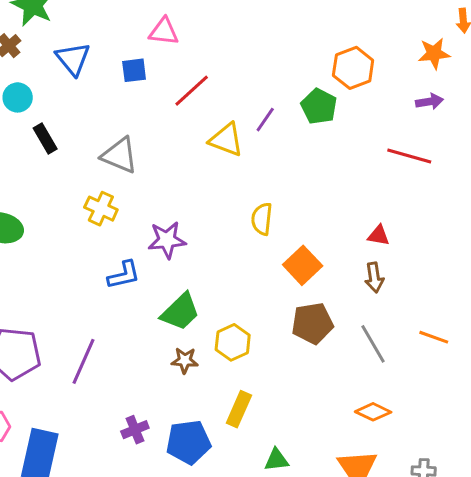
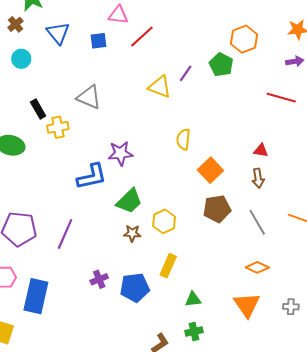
red line: (192, 91) -> (142, 37), moved
black rectangle: (45, 139) -> (38, 109), moved
yellow cross: (101, 209) -> (58, 127), moved, turned -35
blue L-shape: (124, 275) -> (92, 177), size x1.4

